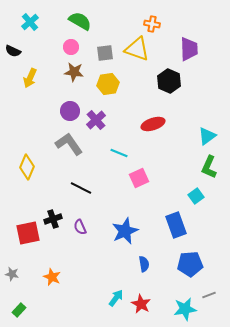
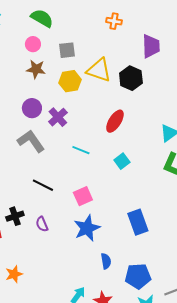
yellow triangle: (137, 49) -> (99, 70), moved
red ellipse: (153, 124) -> (115, 121), turned -40
pink square: (139, 178) -> (83, 196), moved
cyan square: (196, 196) -> (122, 161), moved
blue pentagon: (190, 264) -> (138, 276), moved
orange star: (52, 277) -> (14, 274), turned 30

